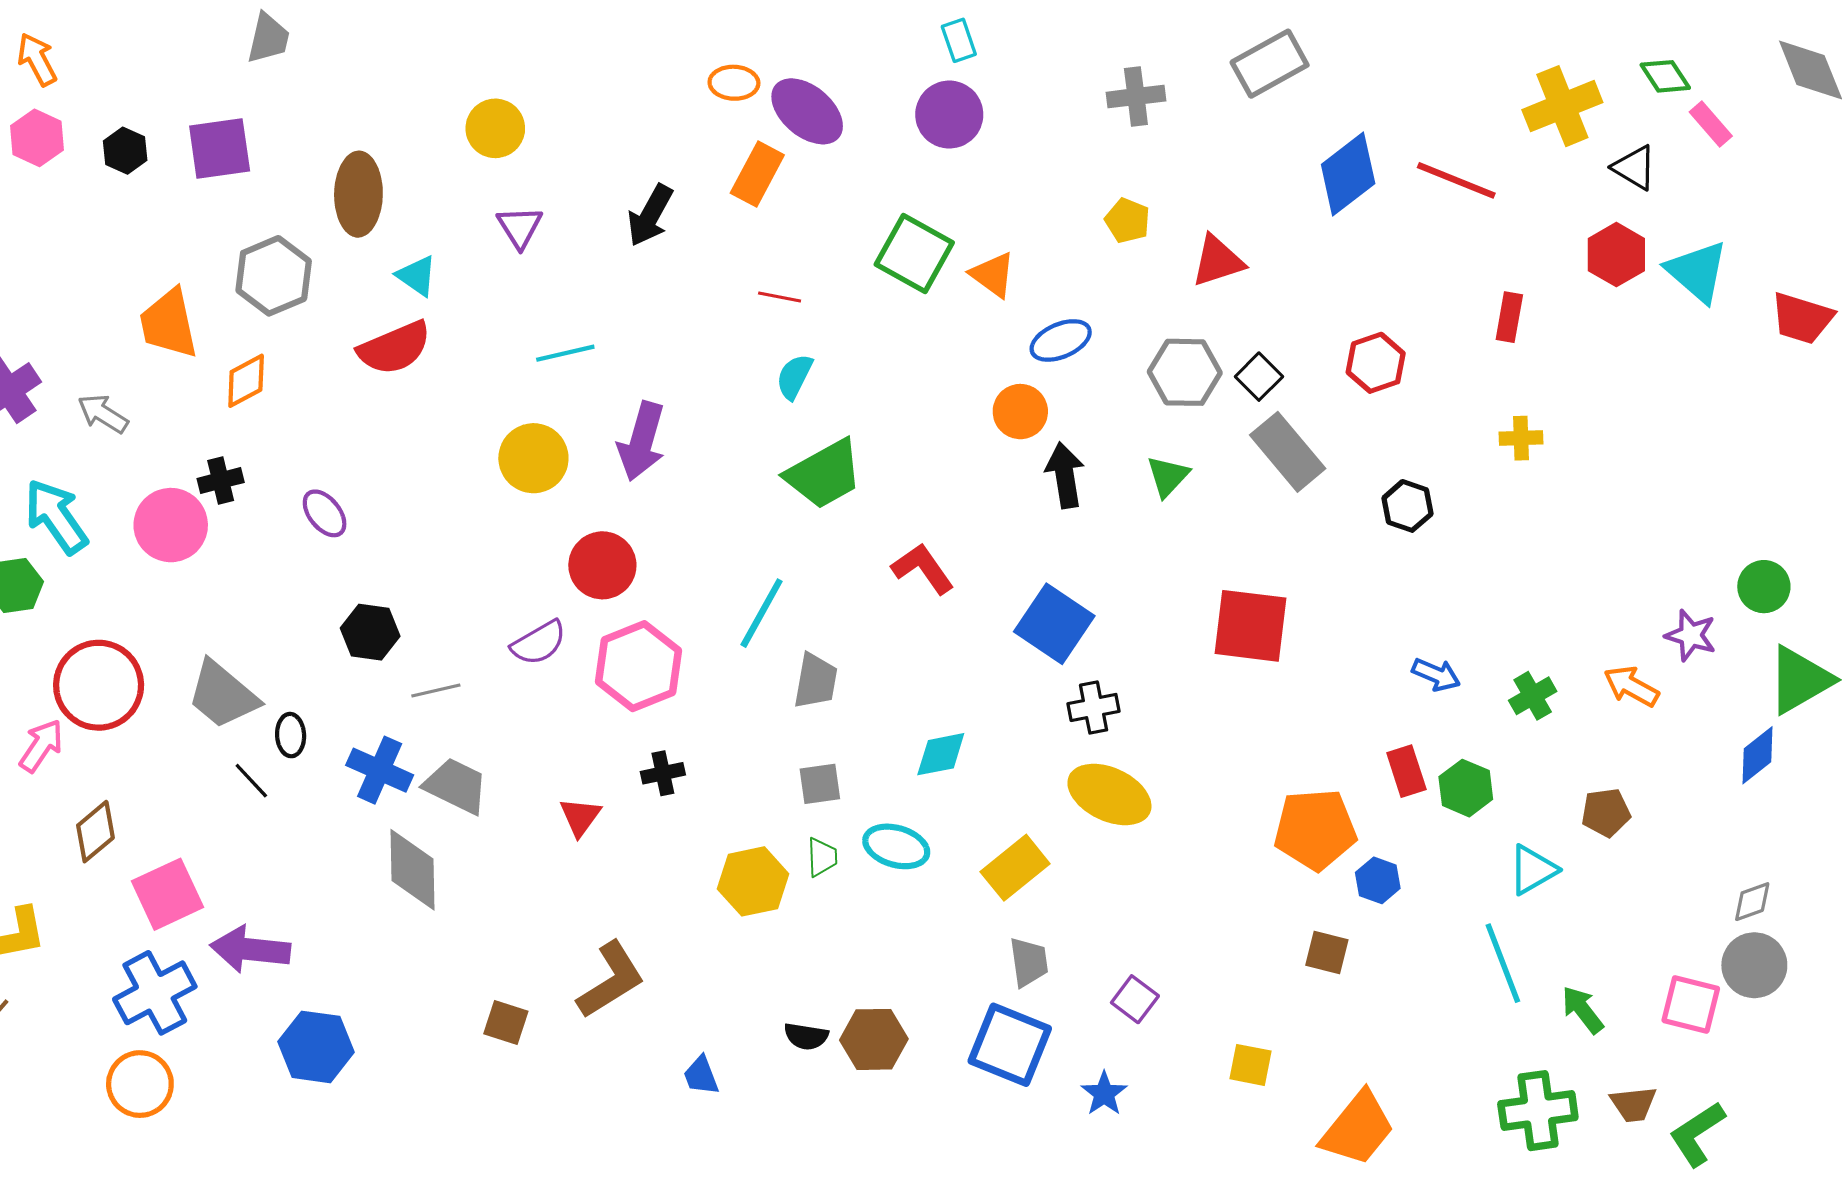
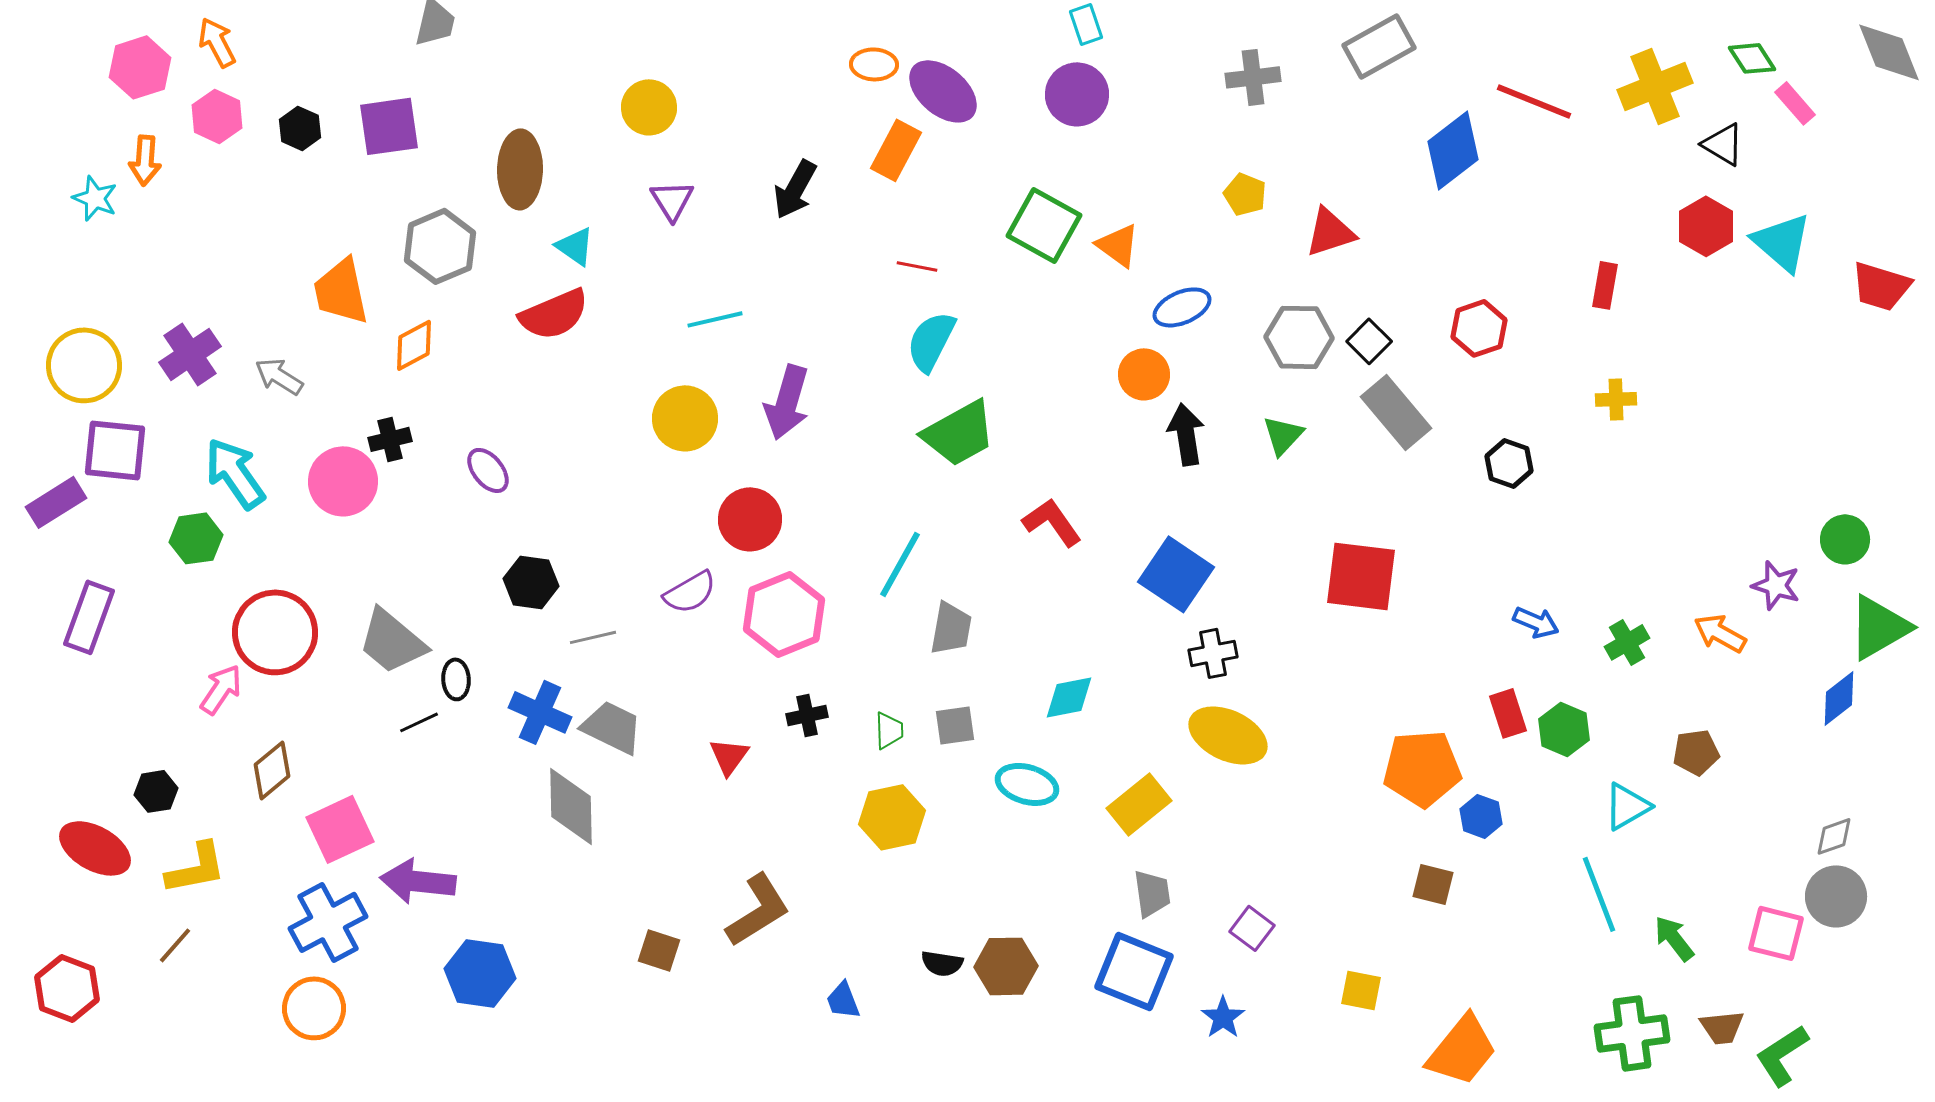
red line: (1456, 180) -> (1534, 101), moved
cyan semicircle: (794, 377) -> (931, 341), size x1.4
black line: (251, 781) -> (419, 722), turned -72
green trapezoid: (822, 857) -> (889, 730), moved

